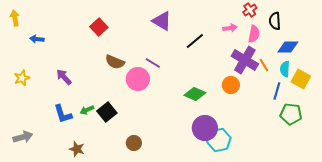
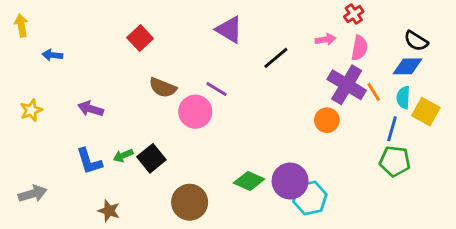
black semicircle: (275, 21) -> (416, 41), moved, turned -54
purple arrow: (64, 77) -> (91, 109), turned -30
green diamond: (195, 94) -> (249, 181), moved
green pentagon: (291, 114) -> (395, 161), moved
brown circle: (134, 143) -> (190, 202), size x1.6

